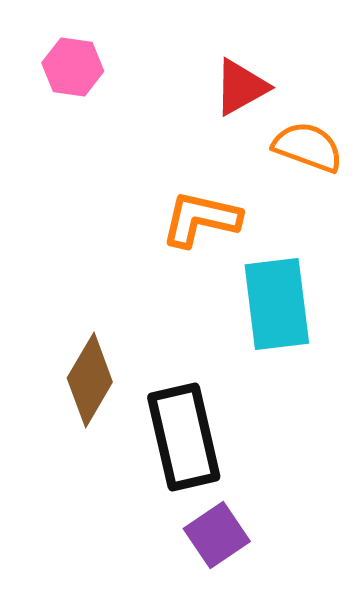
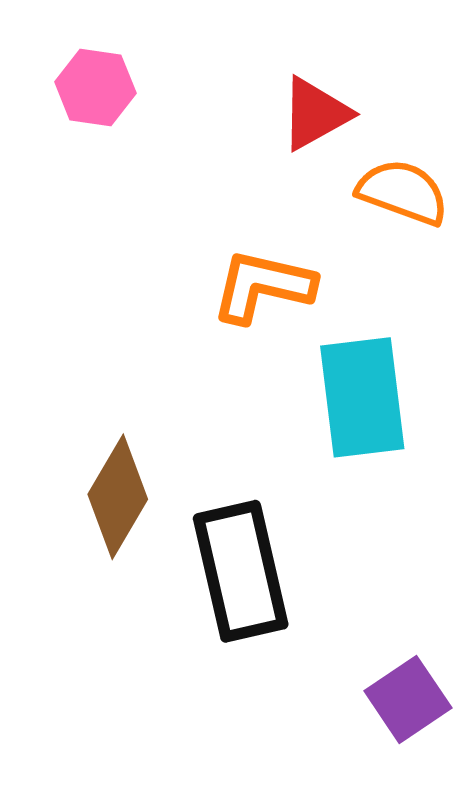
purple square: (217, 535) -> (408, 699), moved

